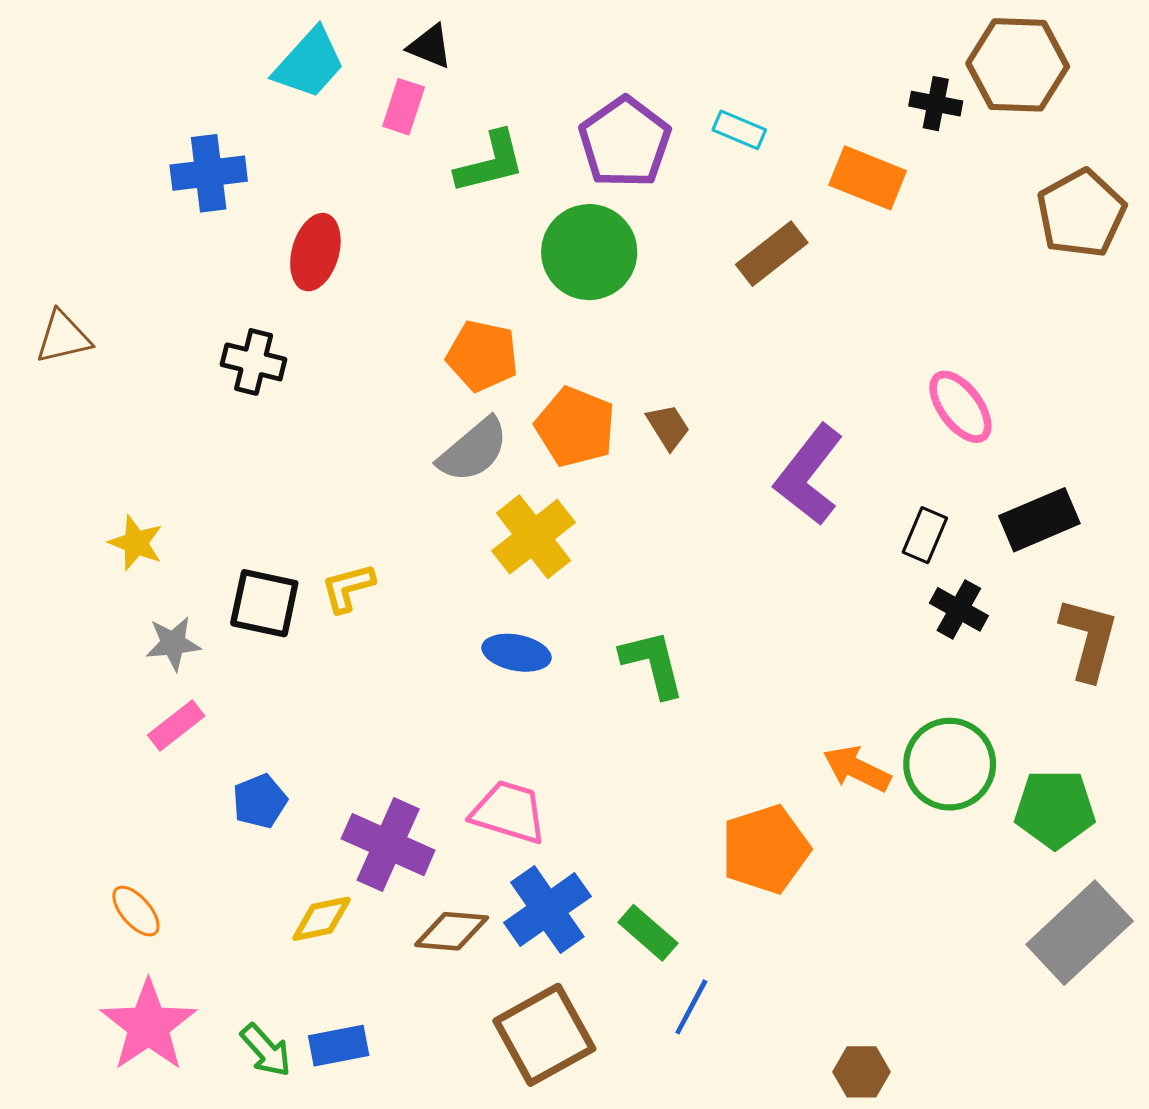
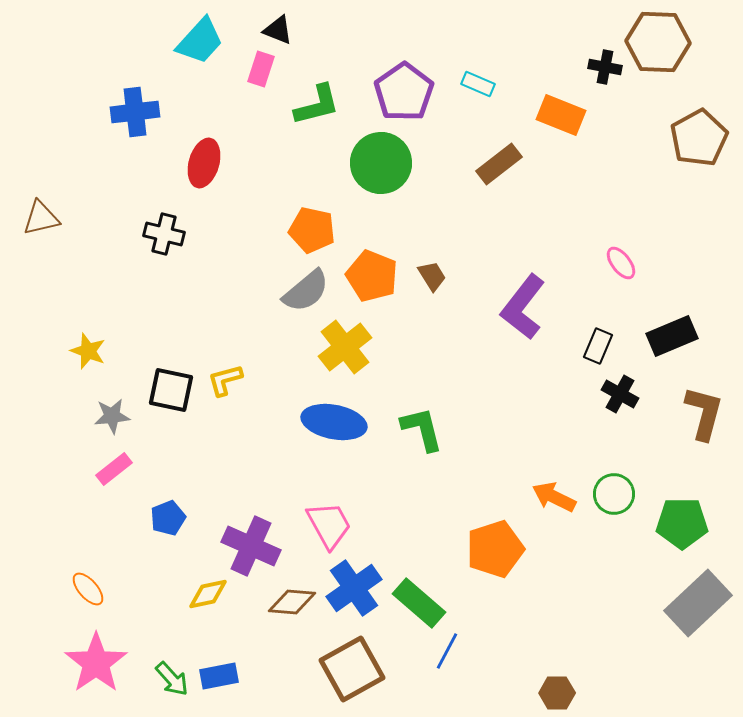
pink ellipse: (960, 407) -> (621, 263), size x0.7
blue ellipse: (516, 653) -> (334, 422), size x1.5
green circle: (950, 764) -> (614, 494), size x0.7
pink trapezoid: (509, 812) -> (329, 525), turned 44
green rectangle: (648, 933) -> (419, 603), size x1.4

